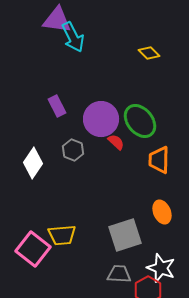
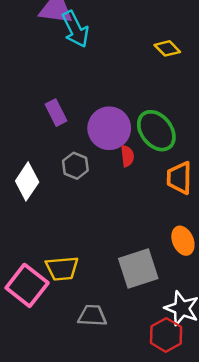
red semicircle: (116, 142) -> (127, 156), turned 42
gray trapezoid: (119, 274) -> (92, 316), moved

